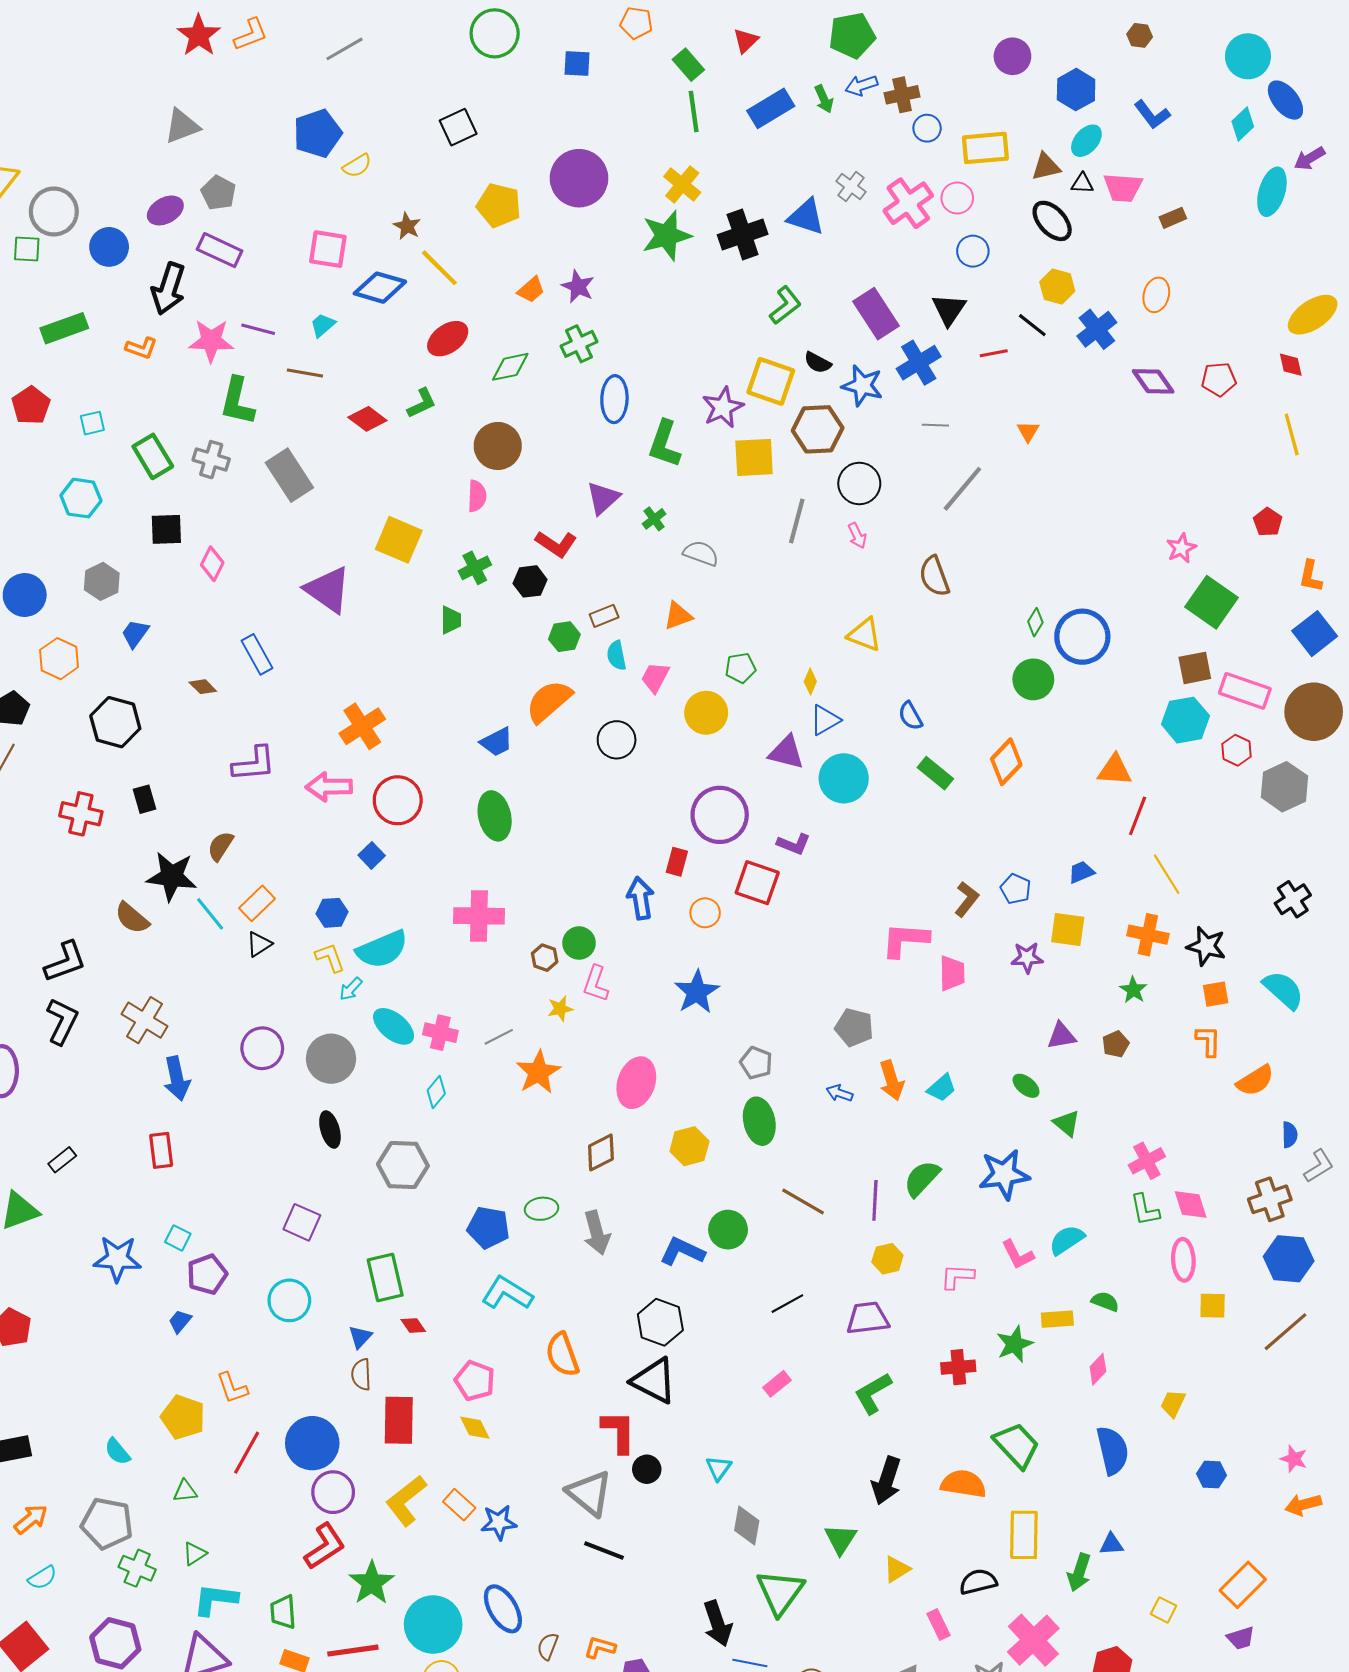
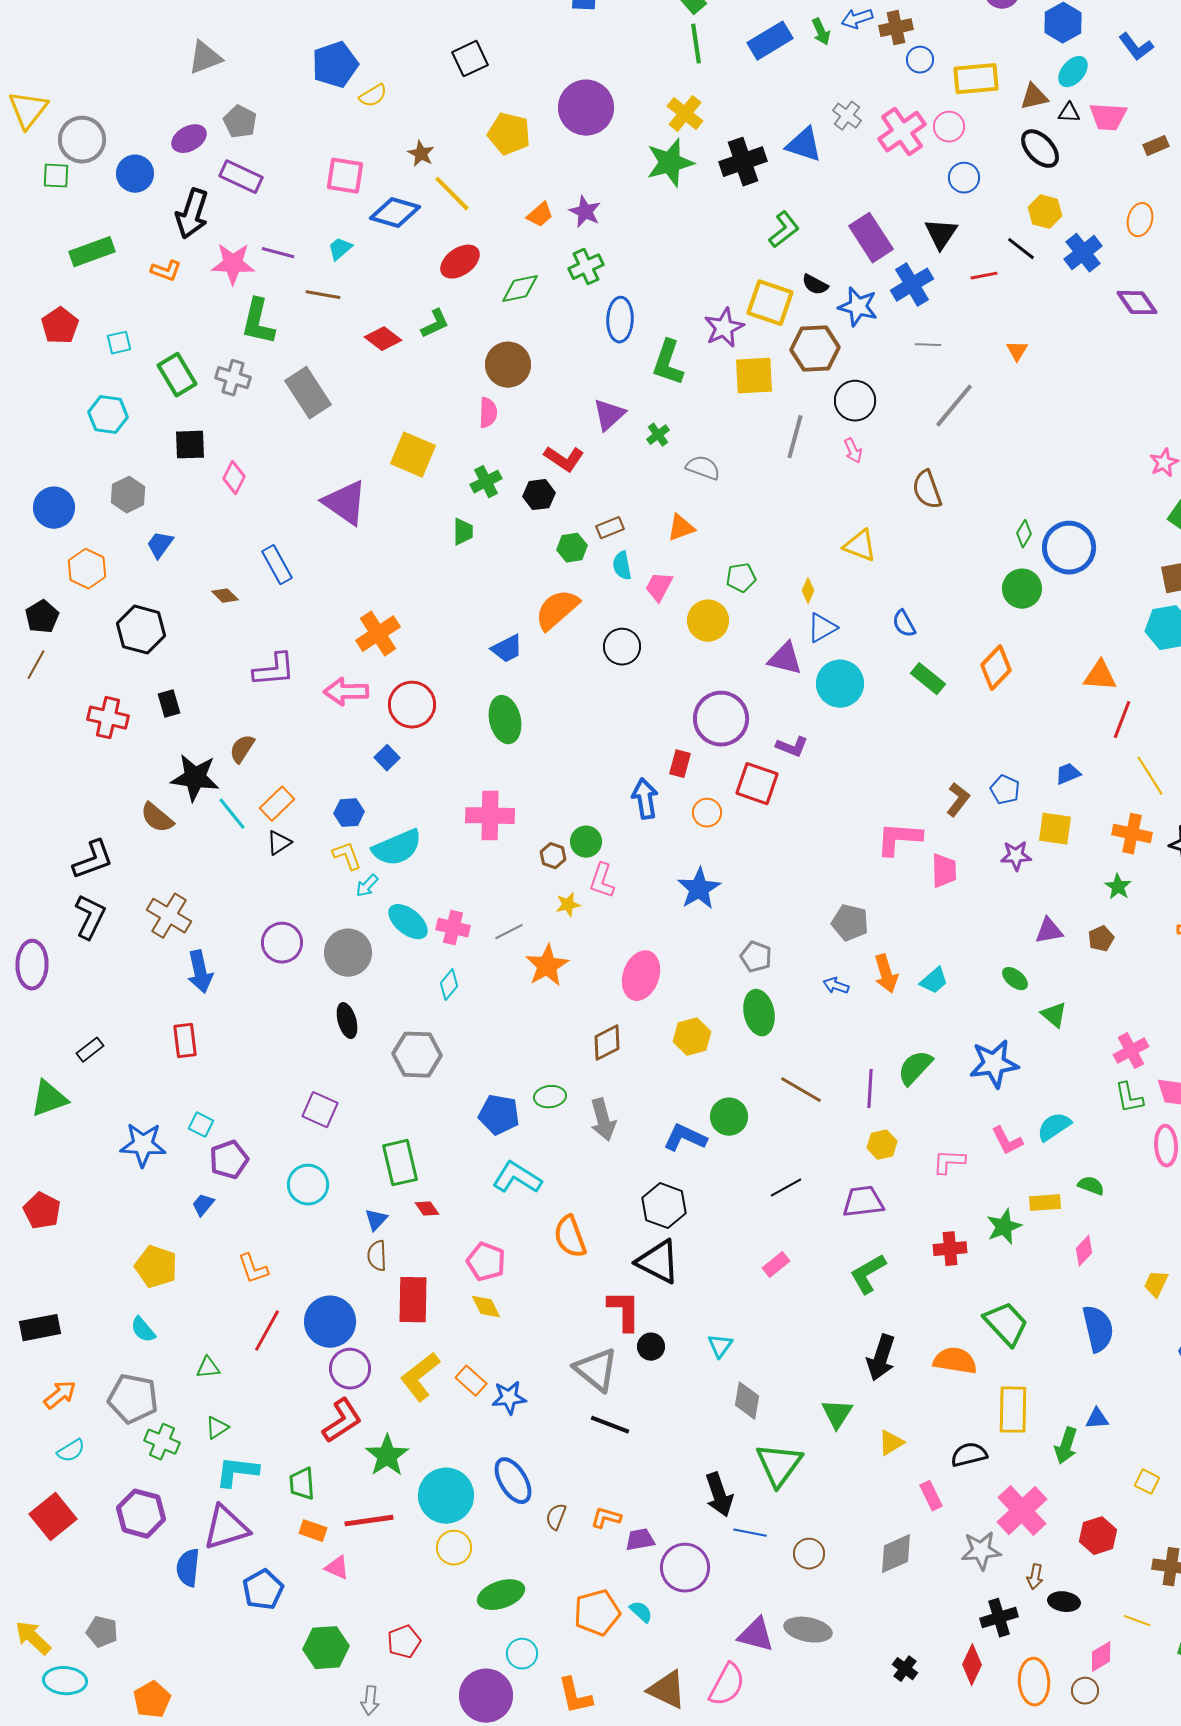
yellow pentagon: (183, 1417) -> (156, 1267), moved

